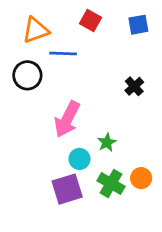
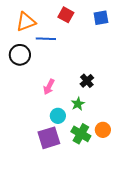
black cross: (134, 86) -> (87, 81), moved
pink arrow: (67, 119) -> (49, 87), size x0.6

